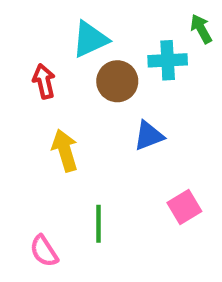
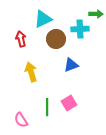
green arrow: (201, 29) -> (96, 14), turned 120
pink square: (184, 207) -> (69, 103), moved

